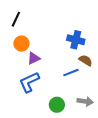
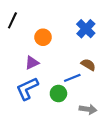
blue cross: (76, 40) -> (86, 29), moved, turned 30
orange circle: (21, 44) -> (43, 37), moved
green circle: (57, 105) -> (58, 94), moved

